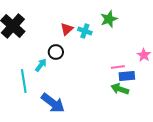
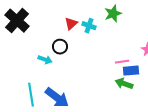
cyan arrow: (41, 65) -> (45, 60), turned 72
cyan line: (24, 81) -> (31, 95), moved

